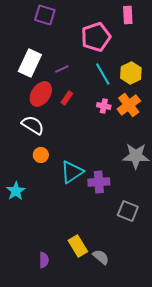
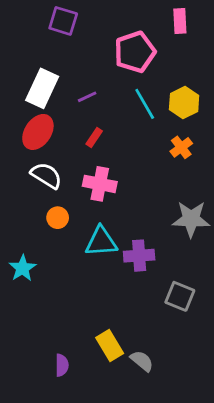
red ellipse: (41, 94) -> (38, 132), moved
orange cross: (129, 105) -> (181, 147), size x0.7
pink cross: (104, 106) -> (100, 184), moved, size x1.6
cyan triangle: (72, 172) -> (101, 242), turned 30

